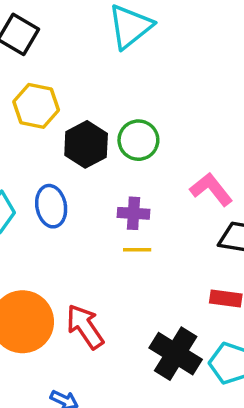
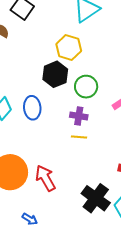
yellow hexagon: (36, 106) -> (69, 47), moved
green circle: (138, 140) -> (86, 87), moved

